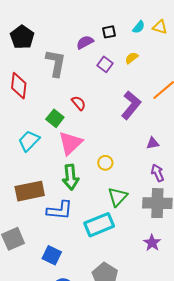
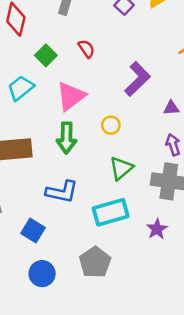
purple L-shape: (131, 105) -> (137, 79), moved
green square: (55, 118) -> (46, 55), moved
blue L-shape: (60, 210) -> (62, 192), moved
cyan rectangle: (99, 225) -> (111, 212), moved

